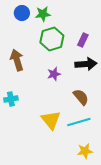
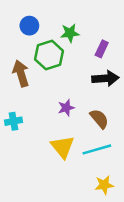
blue circle: (22, 13) -> (29, 26), moved
green star: (43, 14) -> (70, 33), moved
green hexagon: (52, 39) -> (49, 55), moved
purple star: (54, 74) -> (66, 108), moved

